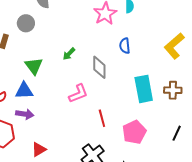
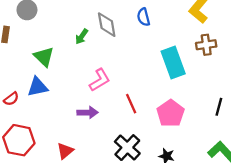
gray diamond: (99, 67) -> (107, 25), moved
brown cross: (173, 90) -> (206, 45), moved
purple arrow: (25, 114) -> (88, 113), moved

